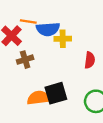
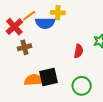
orange line: (28, 22) -> (29, 16), turned -48
yellow cross: (63, 39) -> (58, 13), moved

